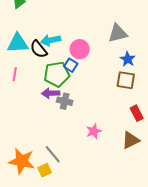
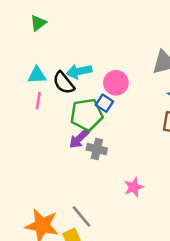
cyan triangle: (18, 43) -> (37, 75), size x0.7
pink line: (15, 74) -> (38, 101), moved
purple arrow: (51, 93) -> (79, 139), turned -42

